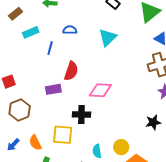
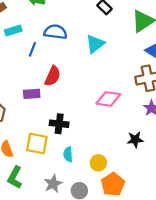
blue semicircle: (70, 30) -> (55, 32), size x1.5
pink diamond: (100, 90) -> (108, 99), moved
cyan semicircle: (97, 151) -> (68, 154), moved

